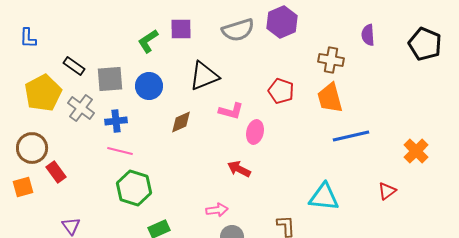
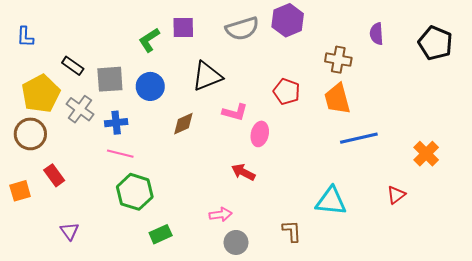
brown circle: (32, 148) -> (30, 134), moved

